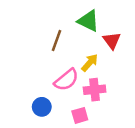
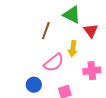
yellow arrow: (90, 63) -> (73, 49), turned 147
pink cross: (95, 90) -> (92, 71), moved

